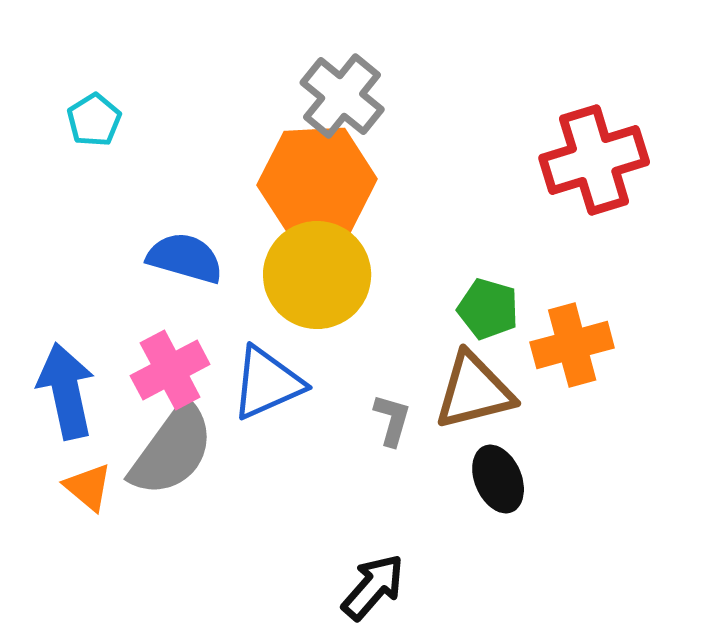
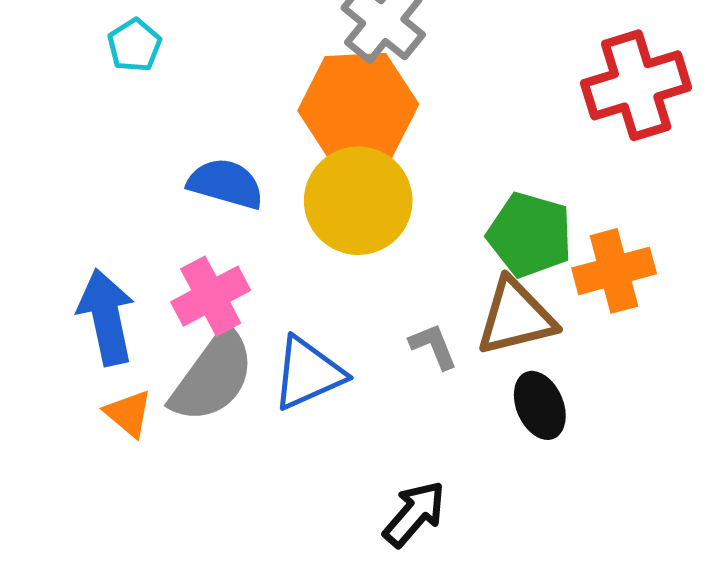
green pentagon: (488, 309) -> (530, 235), size x1.4
blue triangle: (267, 383) -> (308, 373), moved
gray L-shape: (392, 420) -> (433, 346), turned -38

